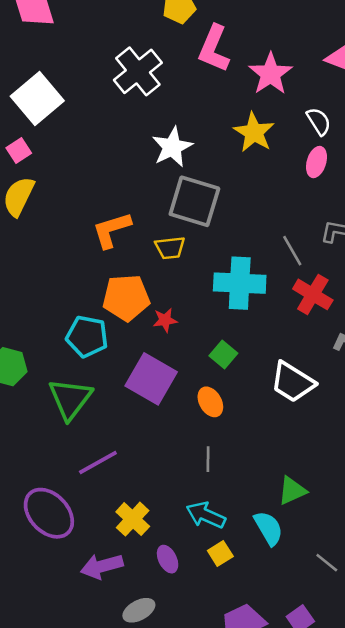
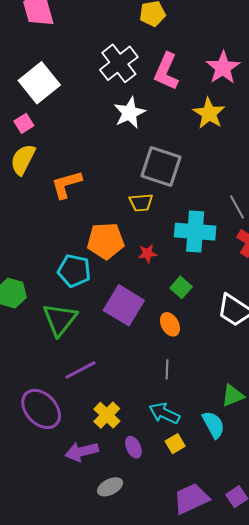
pink L-shape: (214, 49) -> (166, 71), moved
white star: (172, 147) -> (130, 113), moved
orange L-shape: (111, 230) -> (66, 184), moved
red star: (165, 320) -> (147, 254), moved

